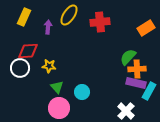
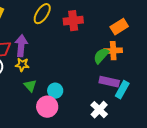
purple arrow: (48, 27) -> (21, 46), moved, size x1.5
orange cross: (137, 69) -> (113, 51), moved
pink circle: (59, 108) -> (47, 107), moved

